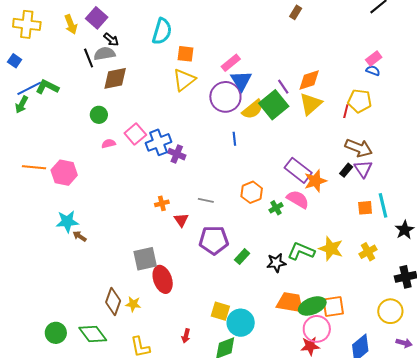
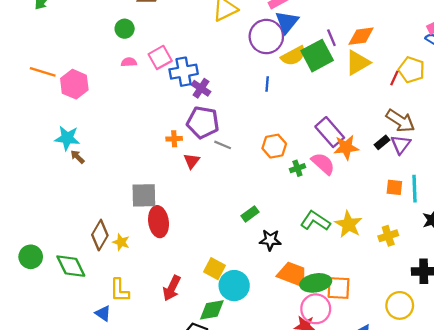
purple pentagon: (214, 240) -> (203, 122), moved
black star: (276, 263) -> (270, 240), moved
red arrow: (186, 336) -> (172, 288), size x1.6

